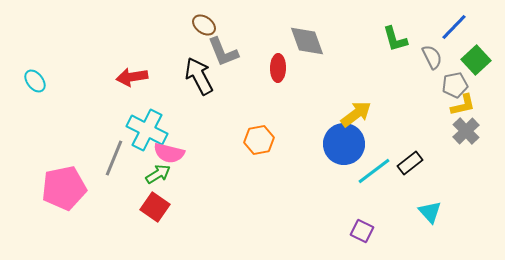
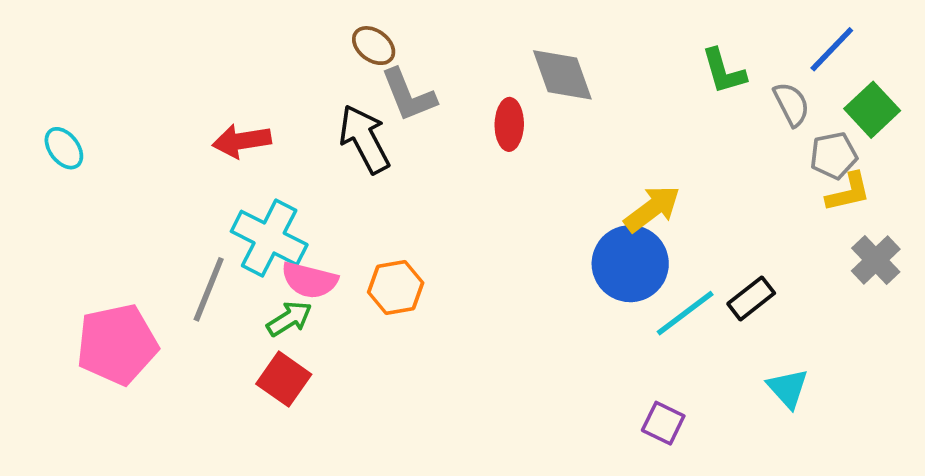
gray cross: (466, 131) -> (876, 260), moved
orange hexagon: (259, 140) -> (396, 287), moved

